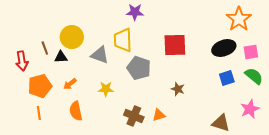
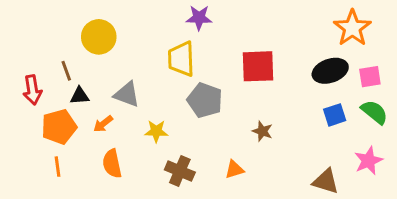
yellow circle: (72, 37) -> (99, 37), moved
gray triangle: (100, 55) -> (127, 94), moved
black triangle: (61, 57) -> (80, 96), moved
brown cross: (134, 116) -> (180, 171), moved

